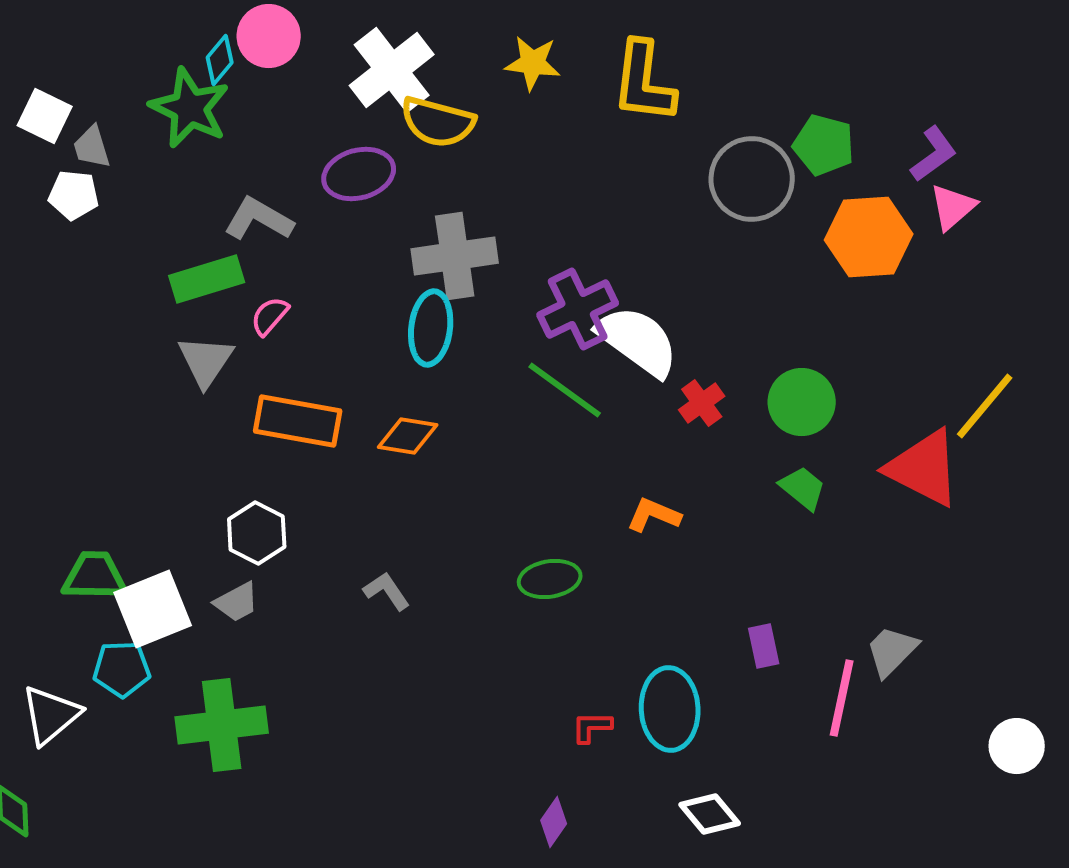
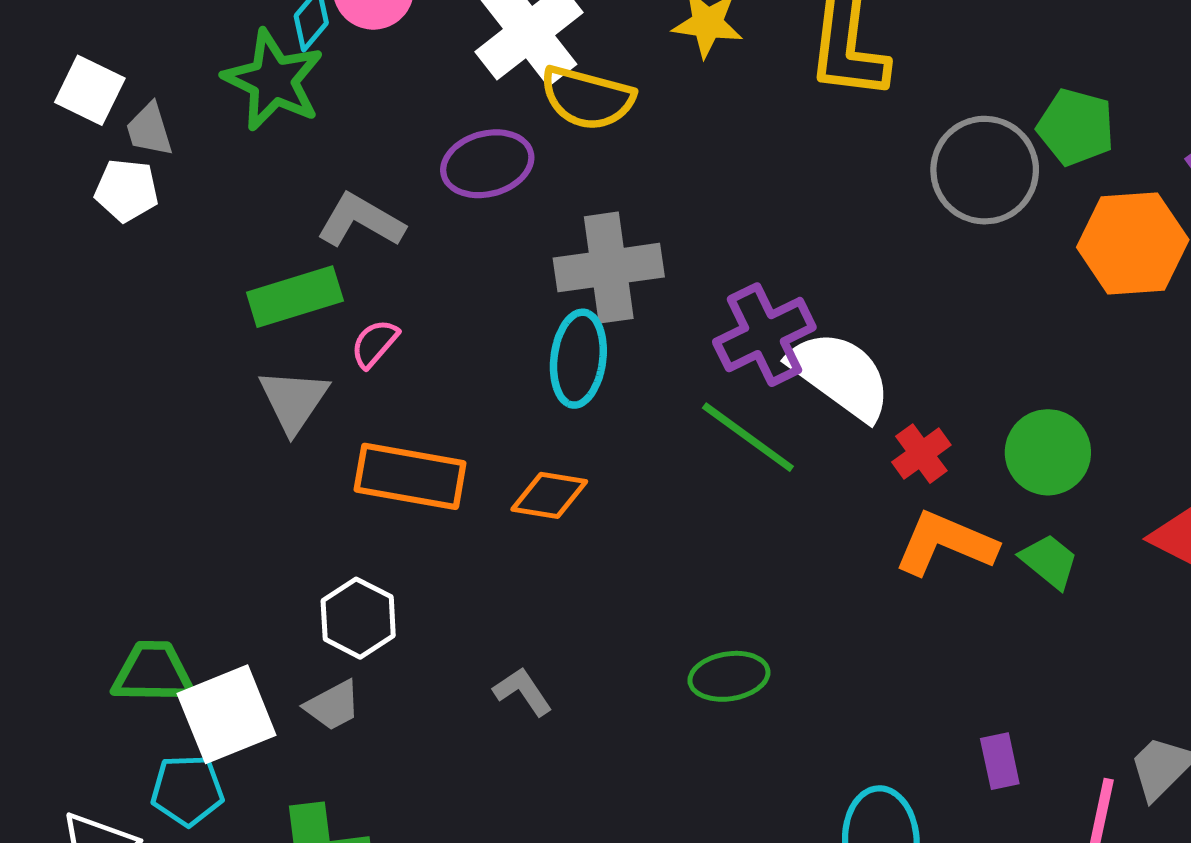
orange L-shape: (654, 515) -> (945, 543), moved, size x1.5

